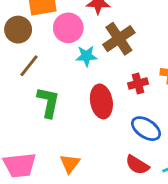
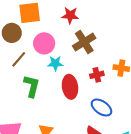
pink circle: (68, 28) -> (44, 43), moved
cyan star: (86, 56) -> (55, 63), moved

